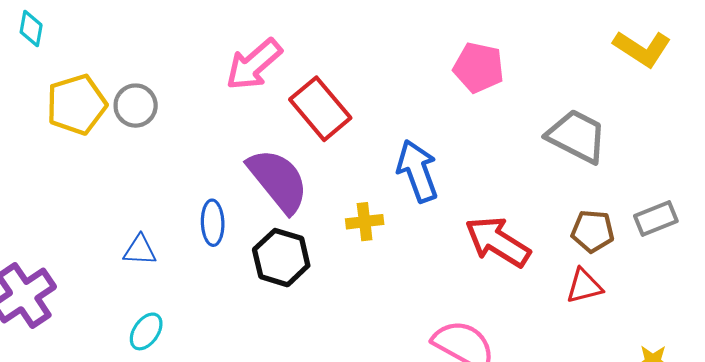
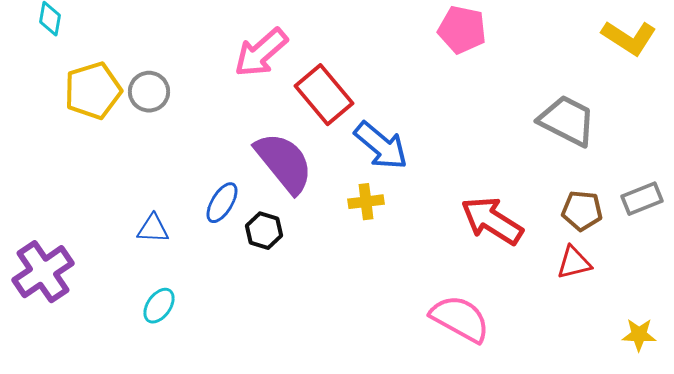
pink pentagon: (479, 68) -> (462, 30), moved
blue arrow: (417, 171) -> (381, 146), moved, turned 150
blue ellipse: (213, 223) -> (222, 203), turned 33
black hexagon: (281, 258) -> (264, 231), moved, size x0.7

